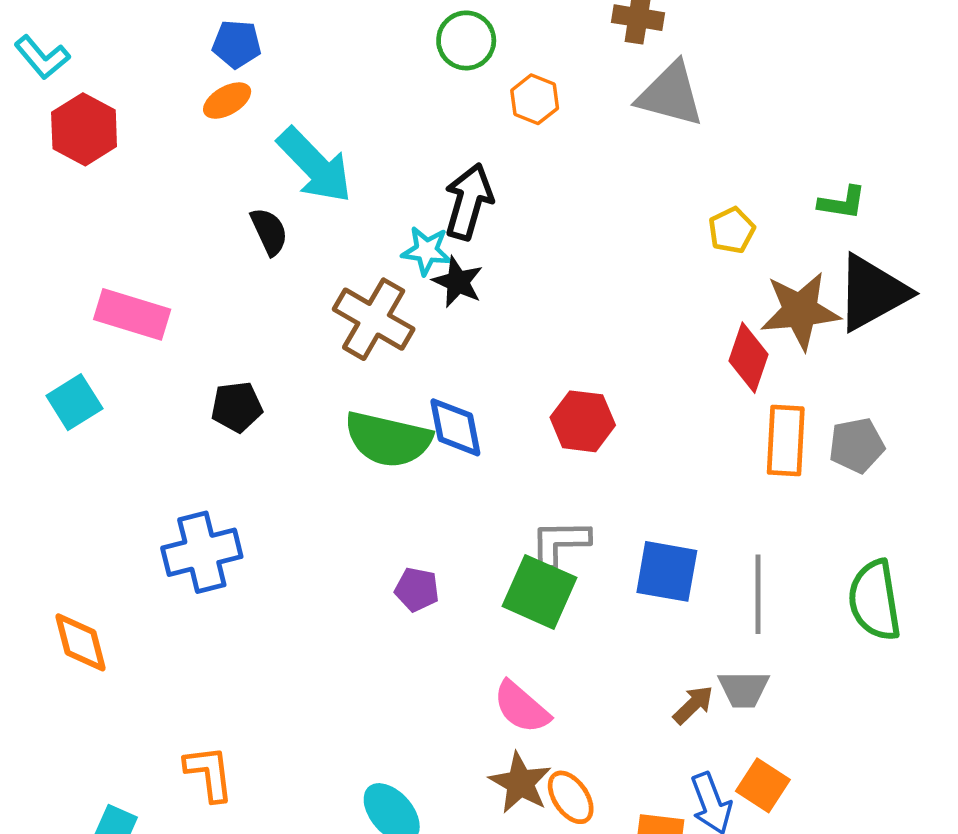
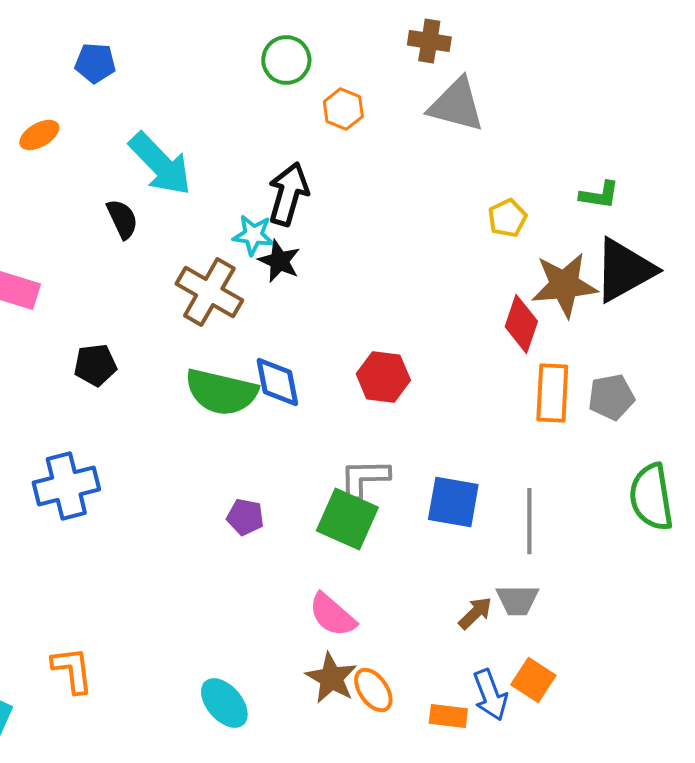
orange ellipse: (227, 101) -> (39, 135), moved
green semicircle: (875, 600) -> (651, 497), moved

